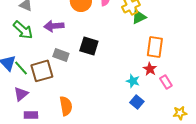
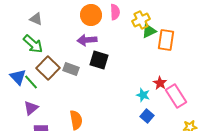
purple arrow: (54, 26) -> (87, 40), moved
orange rectangle: (155, 47) -> (166, 40), moved
brown square: (42, 71) -> (48, 68), moved, turned -30
pink rectangle: (166, 82) -> (176, 96), size x1.6

